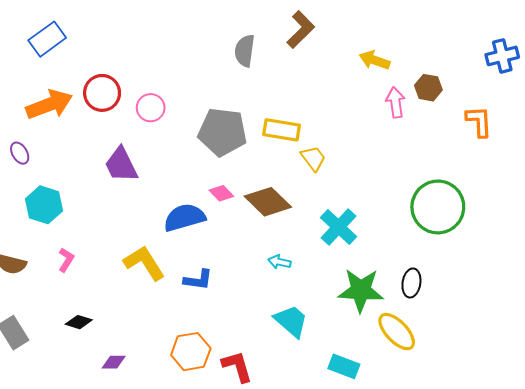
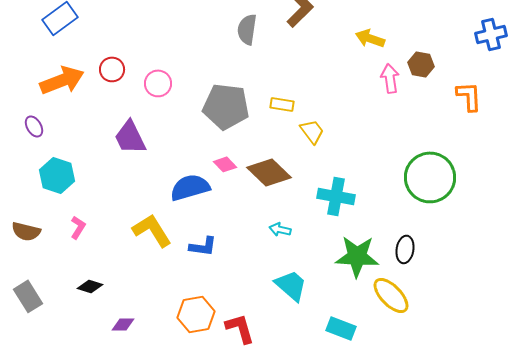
red circle: (102, 93) -> (112, 69), size x0.7
yellow rectangle: (282, 130) -> (282, 104), size x0.7
cyan cross: (339, 227) -> (336, 196), turned -33

